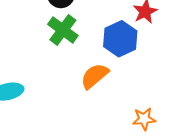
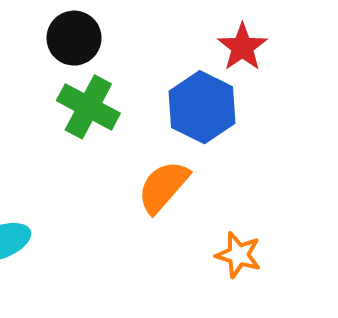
orange star: (144, 119) -> (238, 255), moved, turned 30

